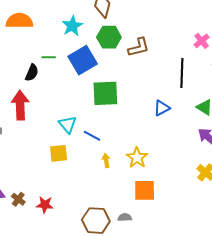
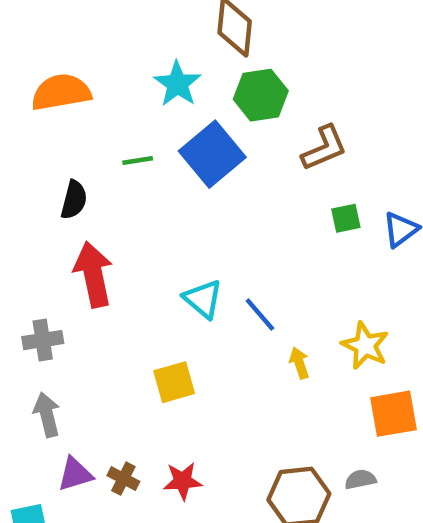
brown L-shape: (139, 47) -> (324, 148), moved
black semicircle: (32, 73) -> (74, 200), moved
green square: (105, 93) -> (346, 218), moved, size x0.5
blue line: (92, 136) -> (260, 314), turned 30
yellow square: (59, 153) -> (174, 382), moved

